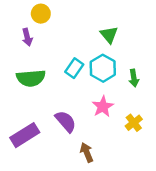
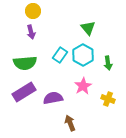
purple arrow: (27, 37) -> (31, 32), moved
purple semicircle: (66, 121) -> (53, 98), turned -60
yellow cross: (134, 123) -> (108, 99), turned -32
purple rectangle: (25, 135) -> (24, 92), moved

